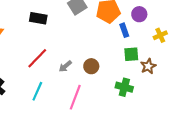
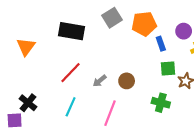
purple circle: (139, 14) -> (184, 31), moved
black rectangle: (38, 18) -> (72, 31), size x1.4

